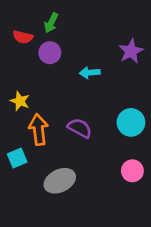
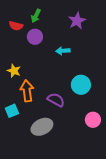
purple star: (131, 51) -> (77, 21), moved
cyan circle: (131, 122) -> (81, 85), moved
purple semicircle: (80, 128) -> (56, 100), moved

